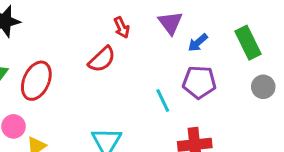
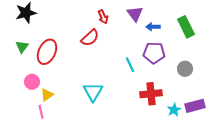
blue arrow: (198, 43) -> (153, 27), turned 40
gray circle: (263, 87) -> (185, 69), moved

